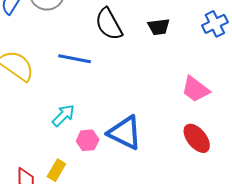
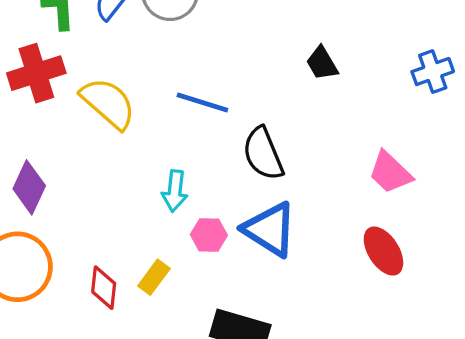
black semicircle: (109, 24) -> (263, 154), moved
black trapezoid: (159, 27) -> (322, 63), moved, turned 60
cyan arrow: (63, 115) -> (175, 191), turned 135

